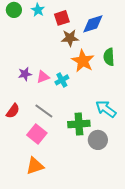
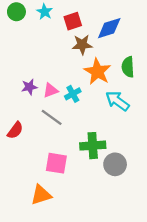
cyan arrow: (106, 109) -> (117, 101), moved
gray line: (44, 111) -> (52, 117), moved
pink square: (37, 134) -> (56, 163), moved, turned -30

